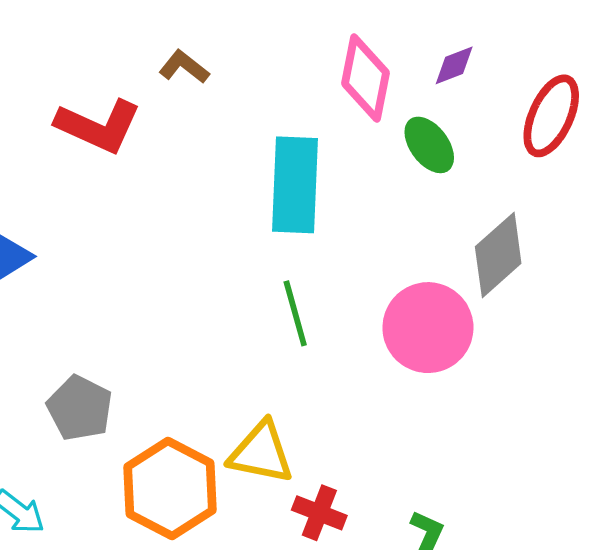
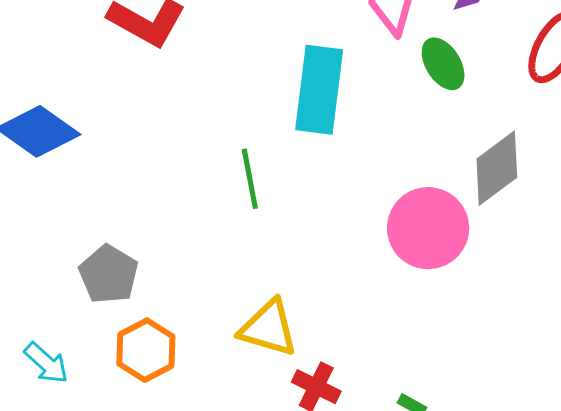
green line: (295, 313) -> (250, 179), moved
orange hexagon: (170, 489) -> (146, 350), moved, size x0.7

